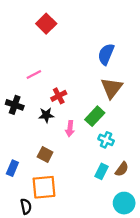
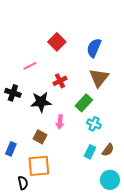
red square: (46, 24) -> (57, 42), moved
red cross: (59, 96) -> (60, 81), moved
black star: (46, 115) -> (41, 102), size x1.5
pink arrow: (70, 129) -> (60, 122), moved

